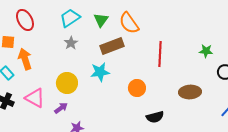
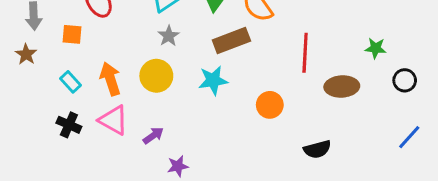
orange arrow: (25, 59) -> (110, 79), moved
yellow circle: (67, 83) -> (156, 76), moved
brown ellipse: (190, 92) -> (342, 86), moved
black semicircle: (155, 117) -> (317, 149), moved

